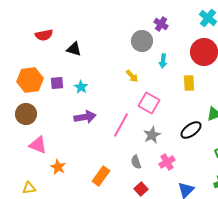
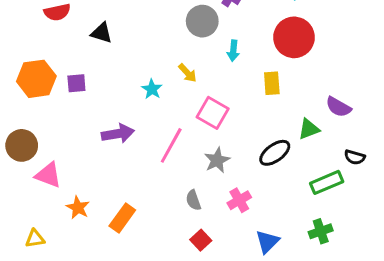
cyan star: (81, 87) -> (152, 89), moved
brown circle: (26, 114) -> (22, 145), moved
orange rectangle: (101, 176) -> (122, 218), moved

